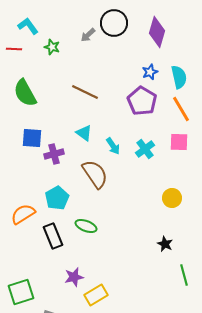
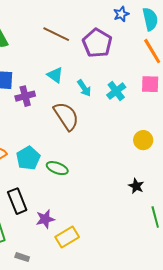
purple pentagon: (142, 101) -> (97, 43), moved
cyan pentagon: (57, 198) -> (28, 158), moved
black rectangle: (53, 236) -> (17, 201), moved

